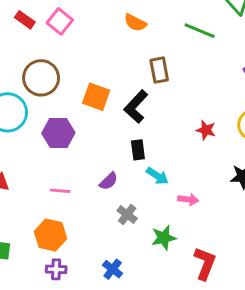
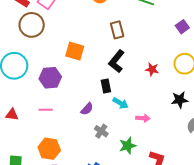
brown circle: (41, 78) -> (32, 25), moved
black L-shape: (136, 107) -> (117, 61), moved
pink line: (60, 191) -> (46, 110), moved

